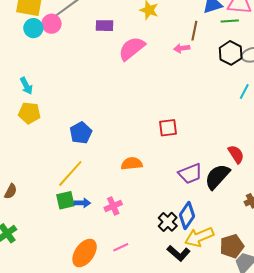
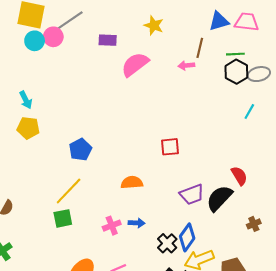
green line: (230, 21) -> (235, 54), moved
blue arrow: (82, 203) -> (137, 223), moved

